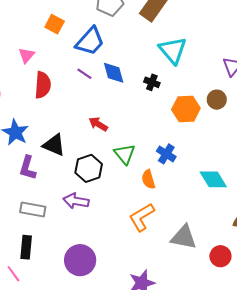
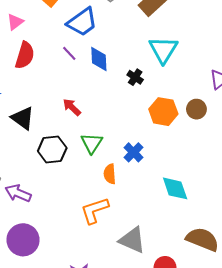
purple arrow: (76, 201) -> (18, 193), moved

